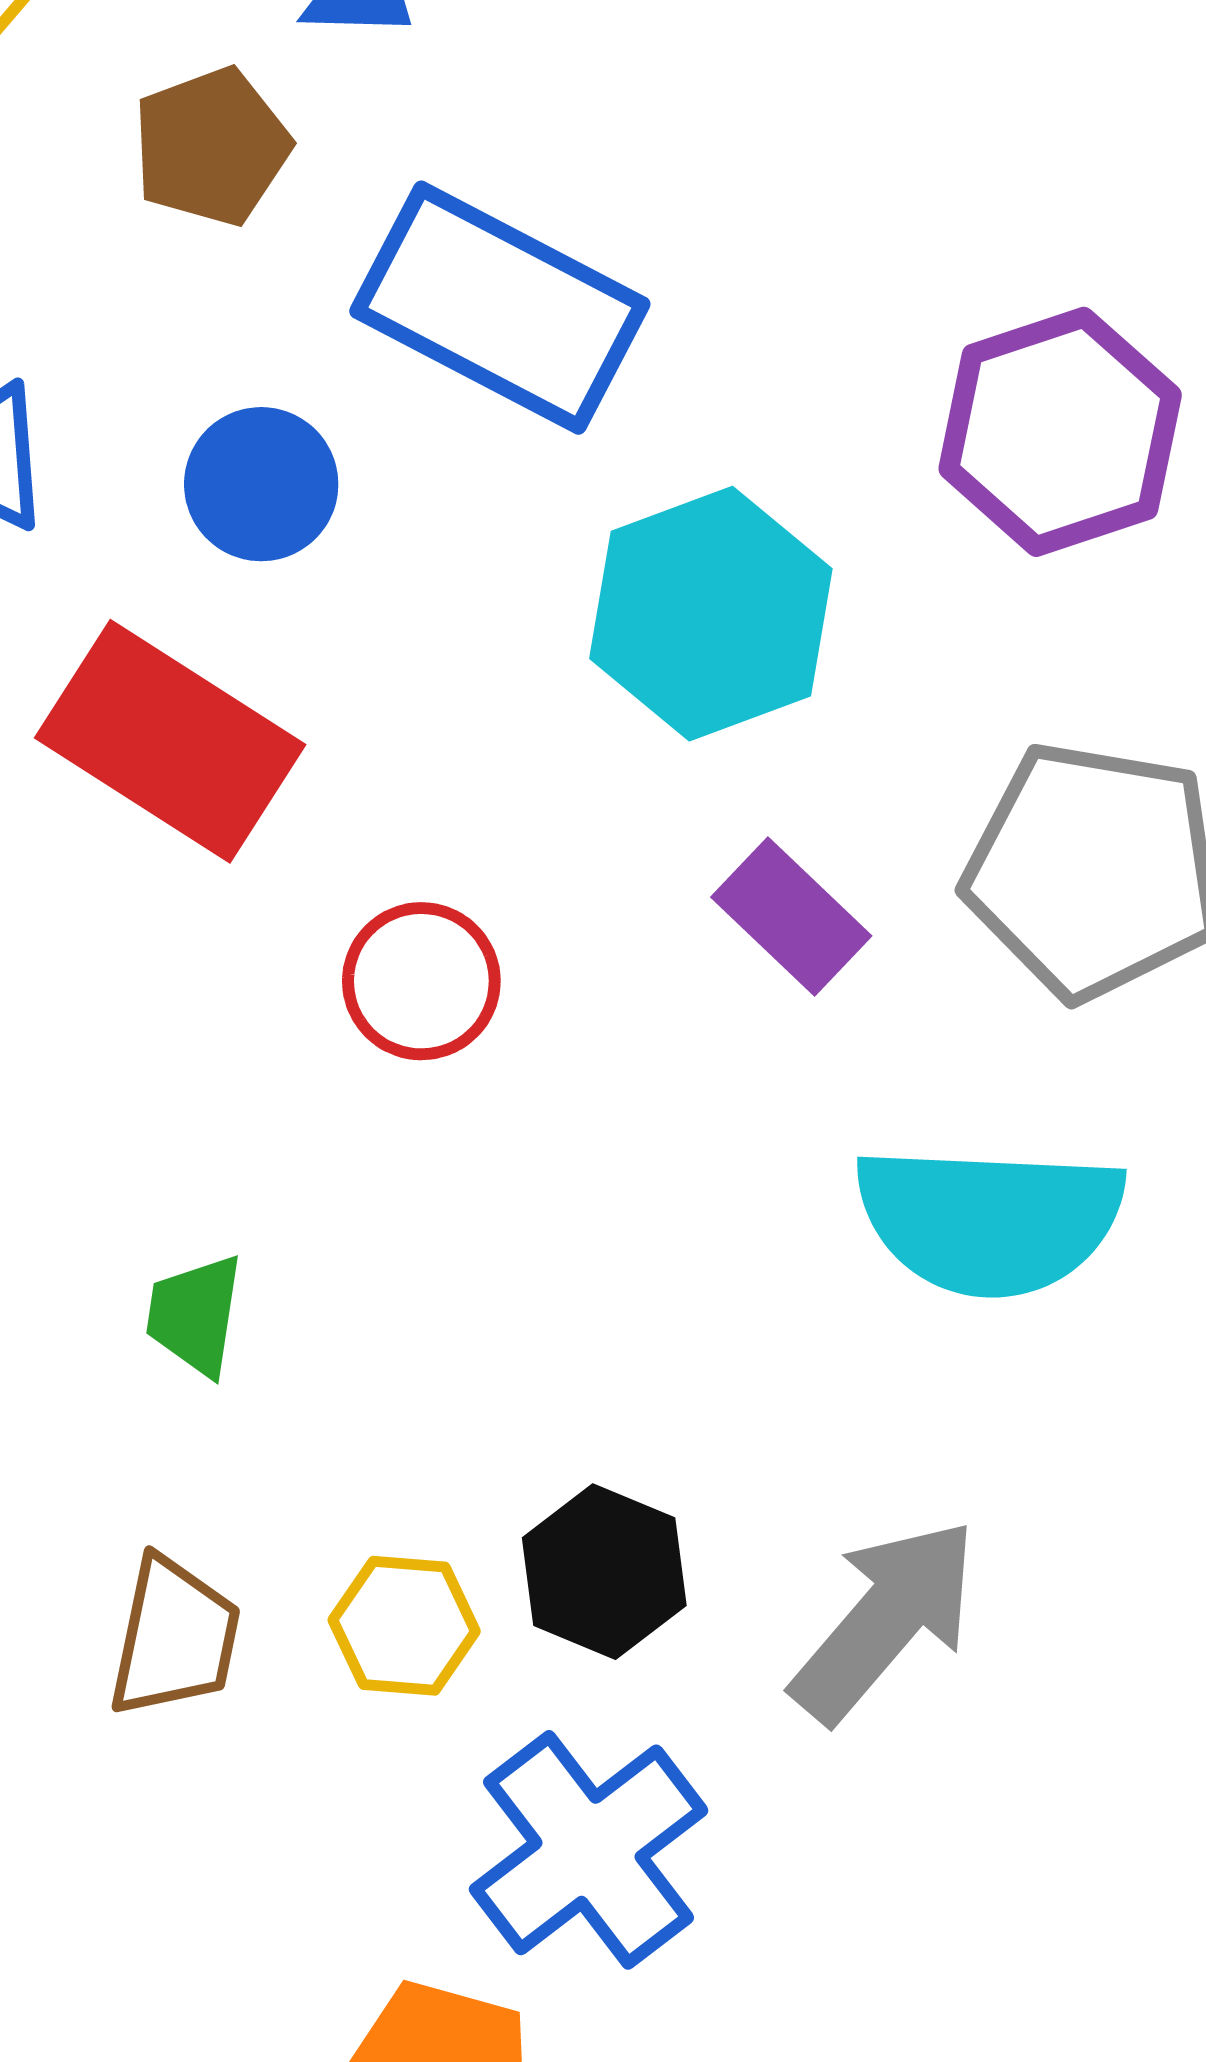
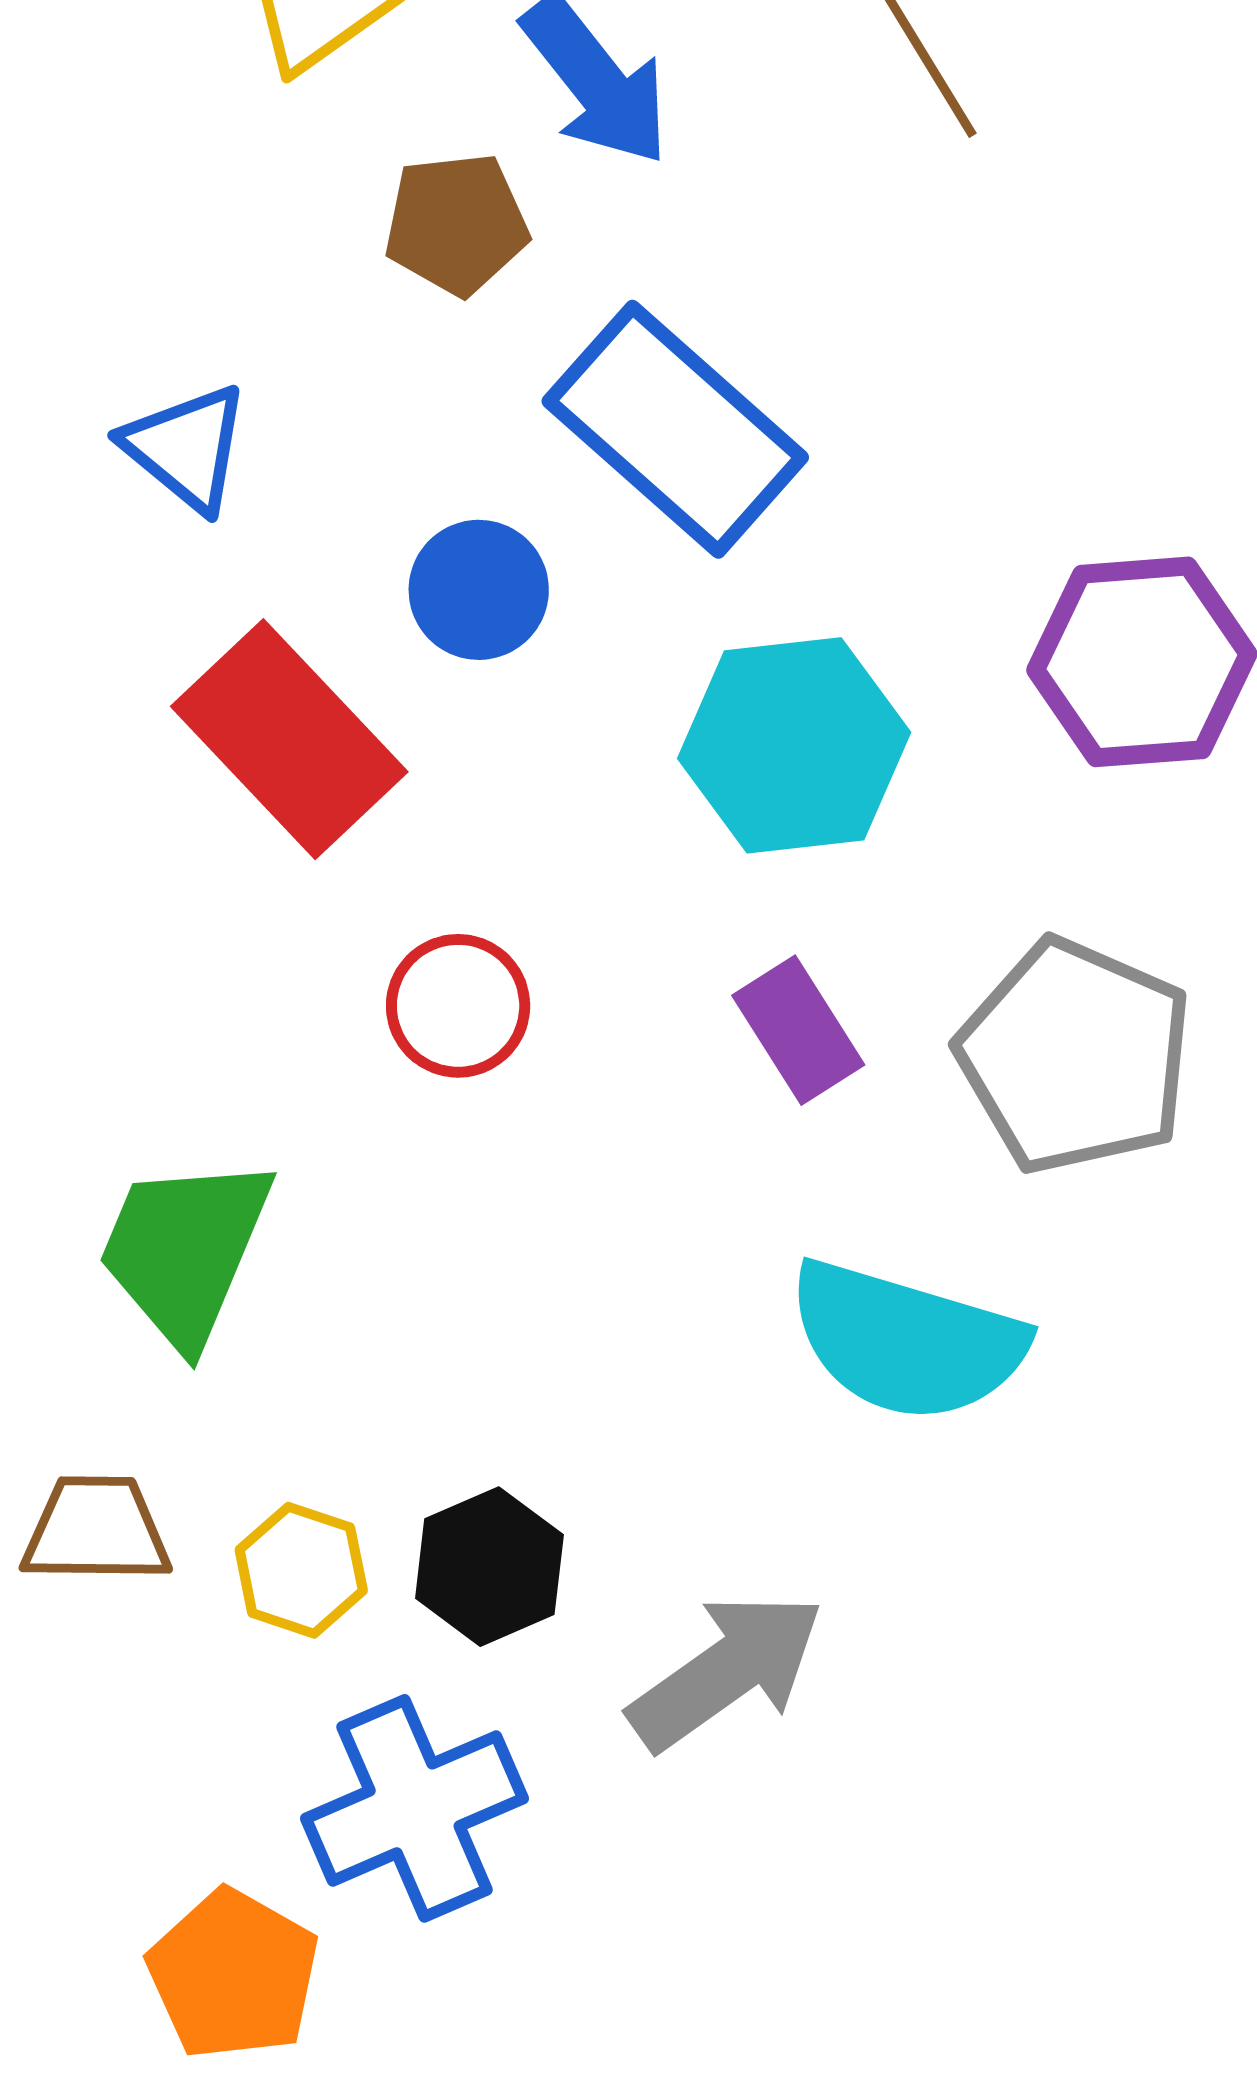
blue circle: (261, 484) -> (479, 590), moved
green trapezoid: (195, 1315) -> (185, 1250), size x1.8
brown trapezoid: (174, 1637) -> (96, 1530), turned -115

